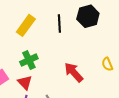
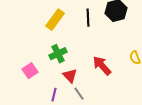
red triangle: (25, 82) -> (70, 76), moved

